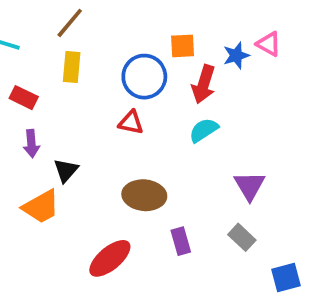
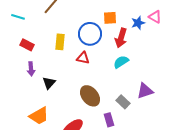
yellow rectangle: (72, 67) -> (60, 42), moved
purple triangle: (250, 186) -> (145, 91), turned 42
brown ellipse: (144, 195) -> (90, 96), turned 45
orange trapezoid: (41, 207) -> (39, 116), moved
gray rectangle: (242, 237) -> (123, 102), moved

